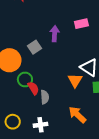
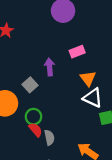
green circle: (25, 79) -> (33, 117), moved
orange triangle: (75, 80) -> (88, 78), moved

